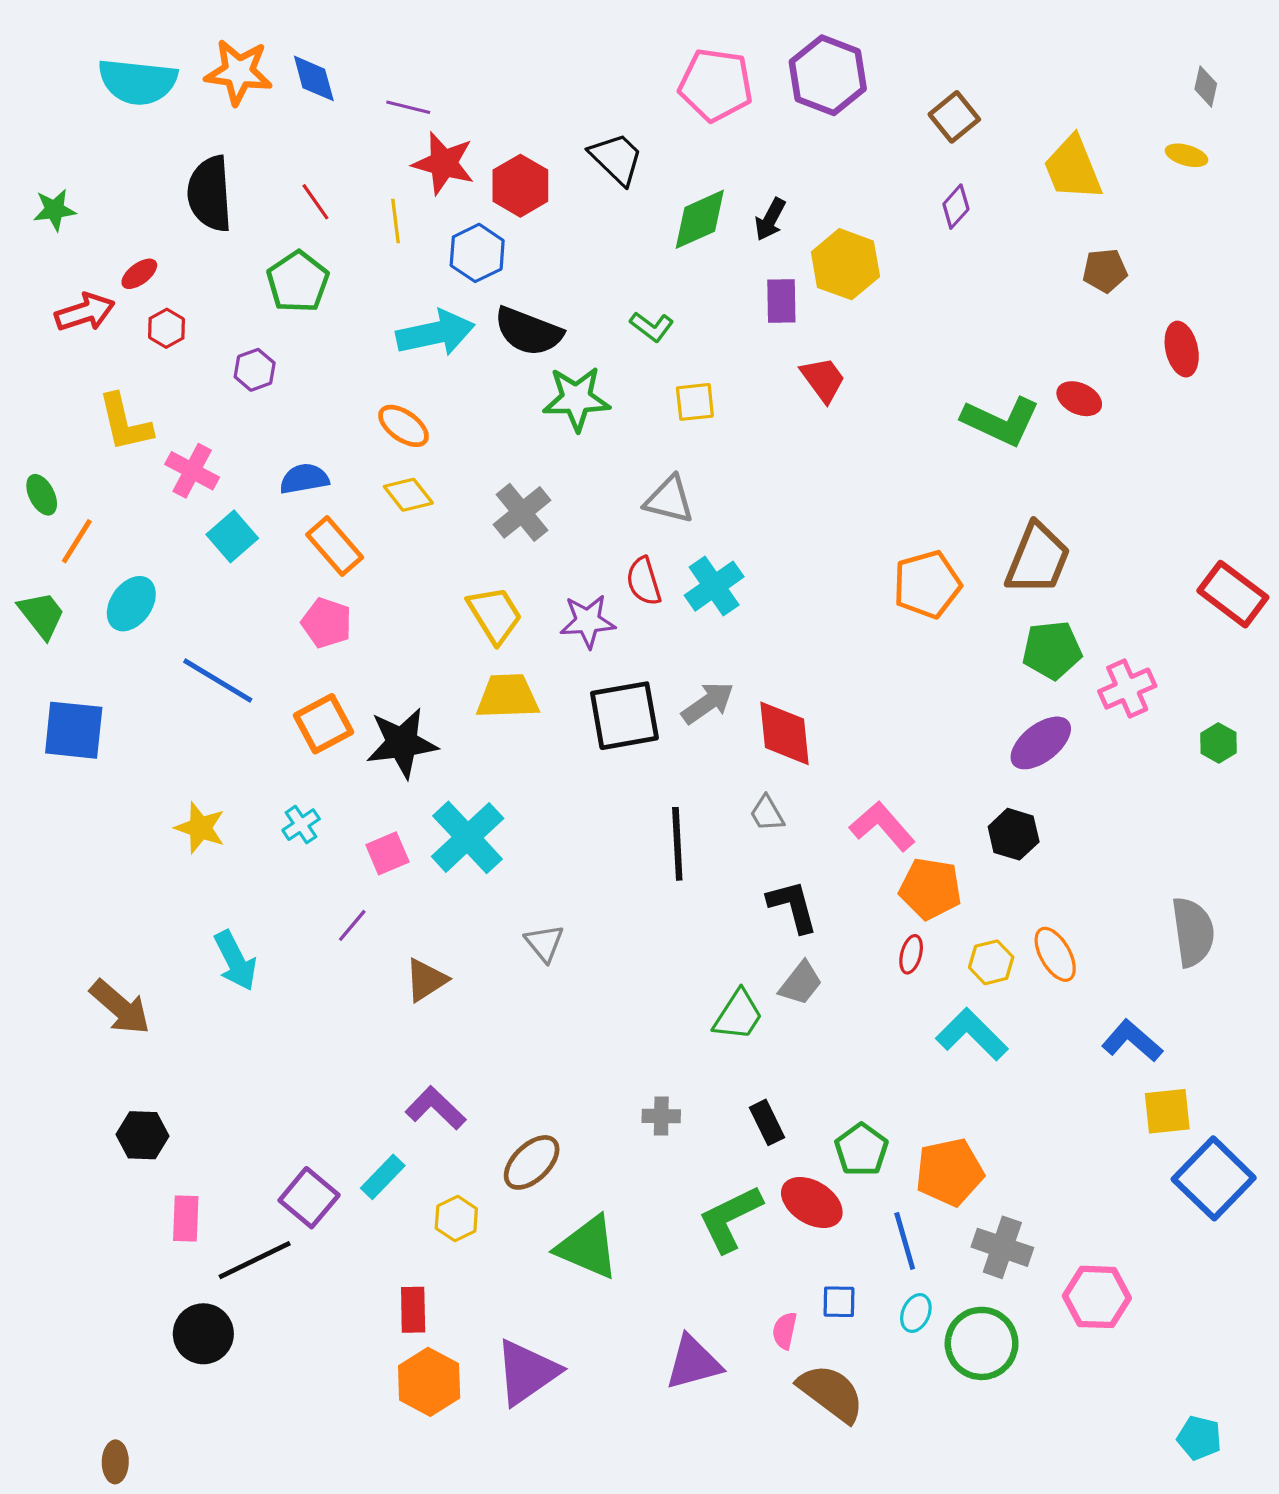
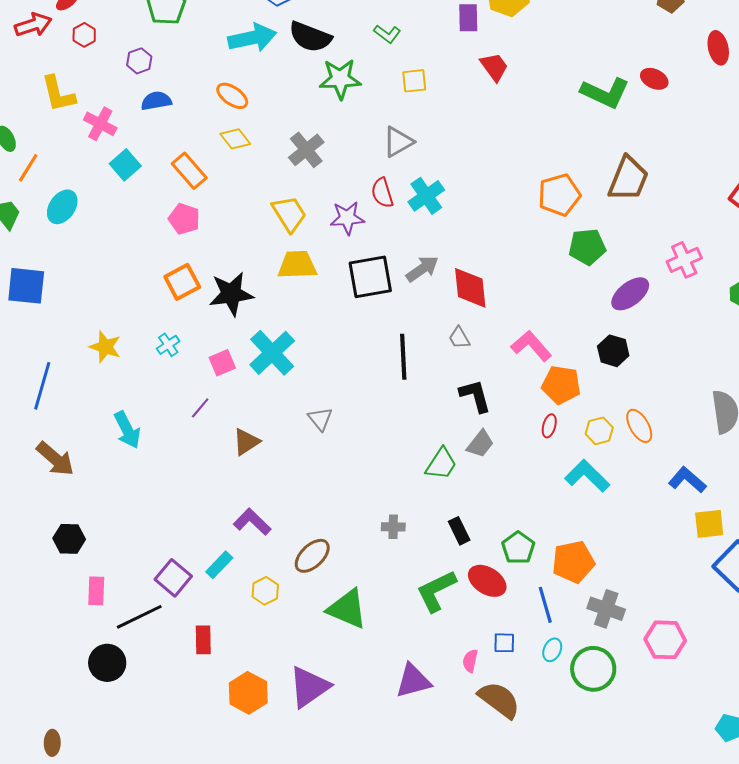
blue semicircle: (304, 479) -> (156, 101), moved
gray triangle: (669, 500) -> (398, 142), turned -44
green pentagon: (1052, 650) -> (587, 247), moved
blue line: (218, 681) -> (42, 386), moved, turned 75
red rectangle: (413, 1310) -> (203, 640), moved

